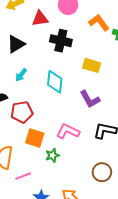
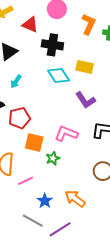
red triangle: (40, 19) -> (30, 25), turned 36
orange L-shape: (99, 23) -> (89, 24), turned 65
cyan diamond: (55, 82) -> (59, 76), moved, turned -35

